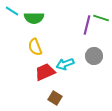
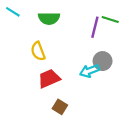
green semicircle: (34, 18) -> (49, 18), moved
cyan arrow: (65, 64) -> (89, 71), moved

